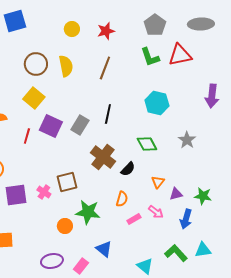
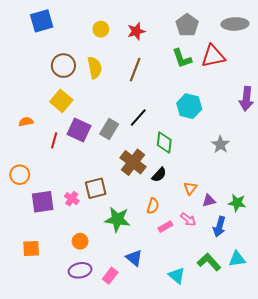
black line: (108, 114) -> (138, 118), turned 30
green diamond: (147, 144) -> (164, 142), moved, turned 35
orange circle: (65, 226) -> (80, 241), moved

